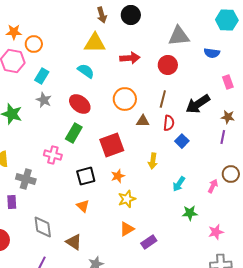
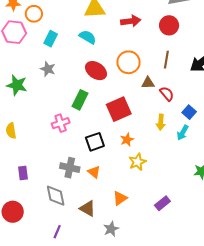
cyan rectangle: (42, 76) -> (51, 39), moved
red ellipse: (80, 104) -> (96, 71), moved
red semicircle: (169, 123) -> (167, 94), moved, turned -42
blue square: (182, 141) -> (189, 112), moved
pink cross: (53, 155) -> (61, 123), turned -30
gray cross: (26, 179) -> (70, 168), moved
cyan arrow: (179, 184) -> (183, 133), moved
orange triangle: (127, 229) -> (120, 198), moved

